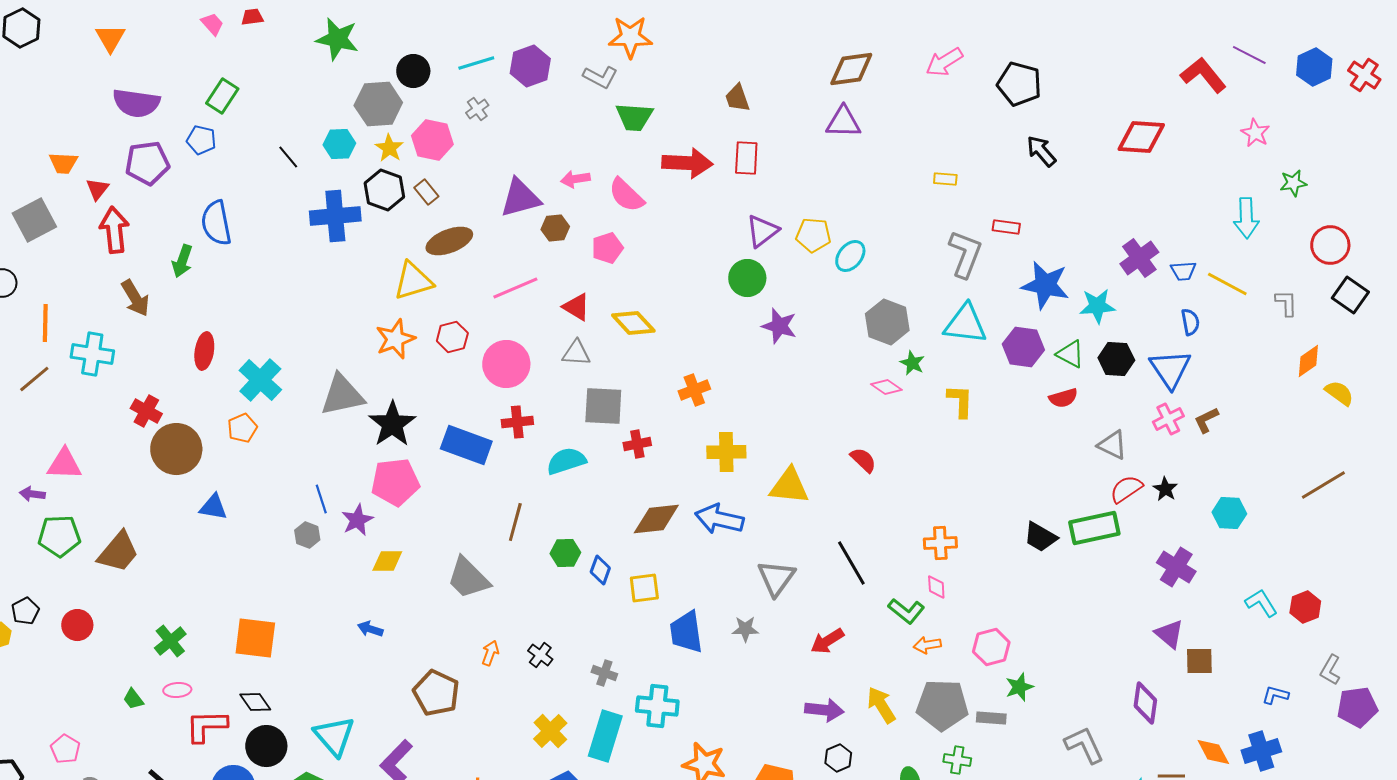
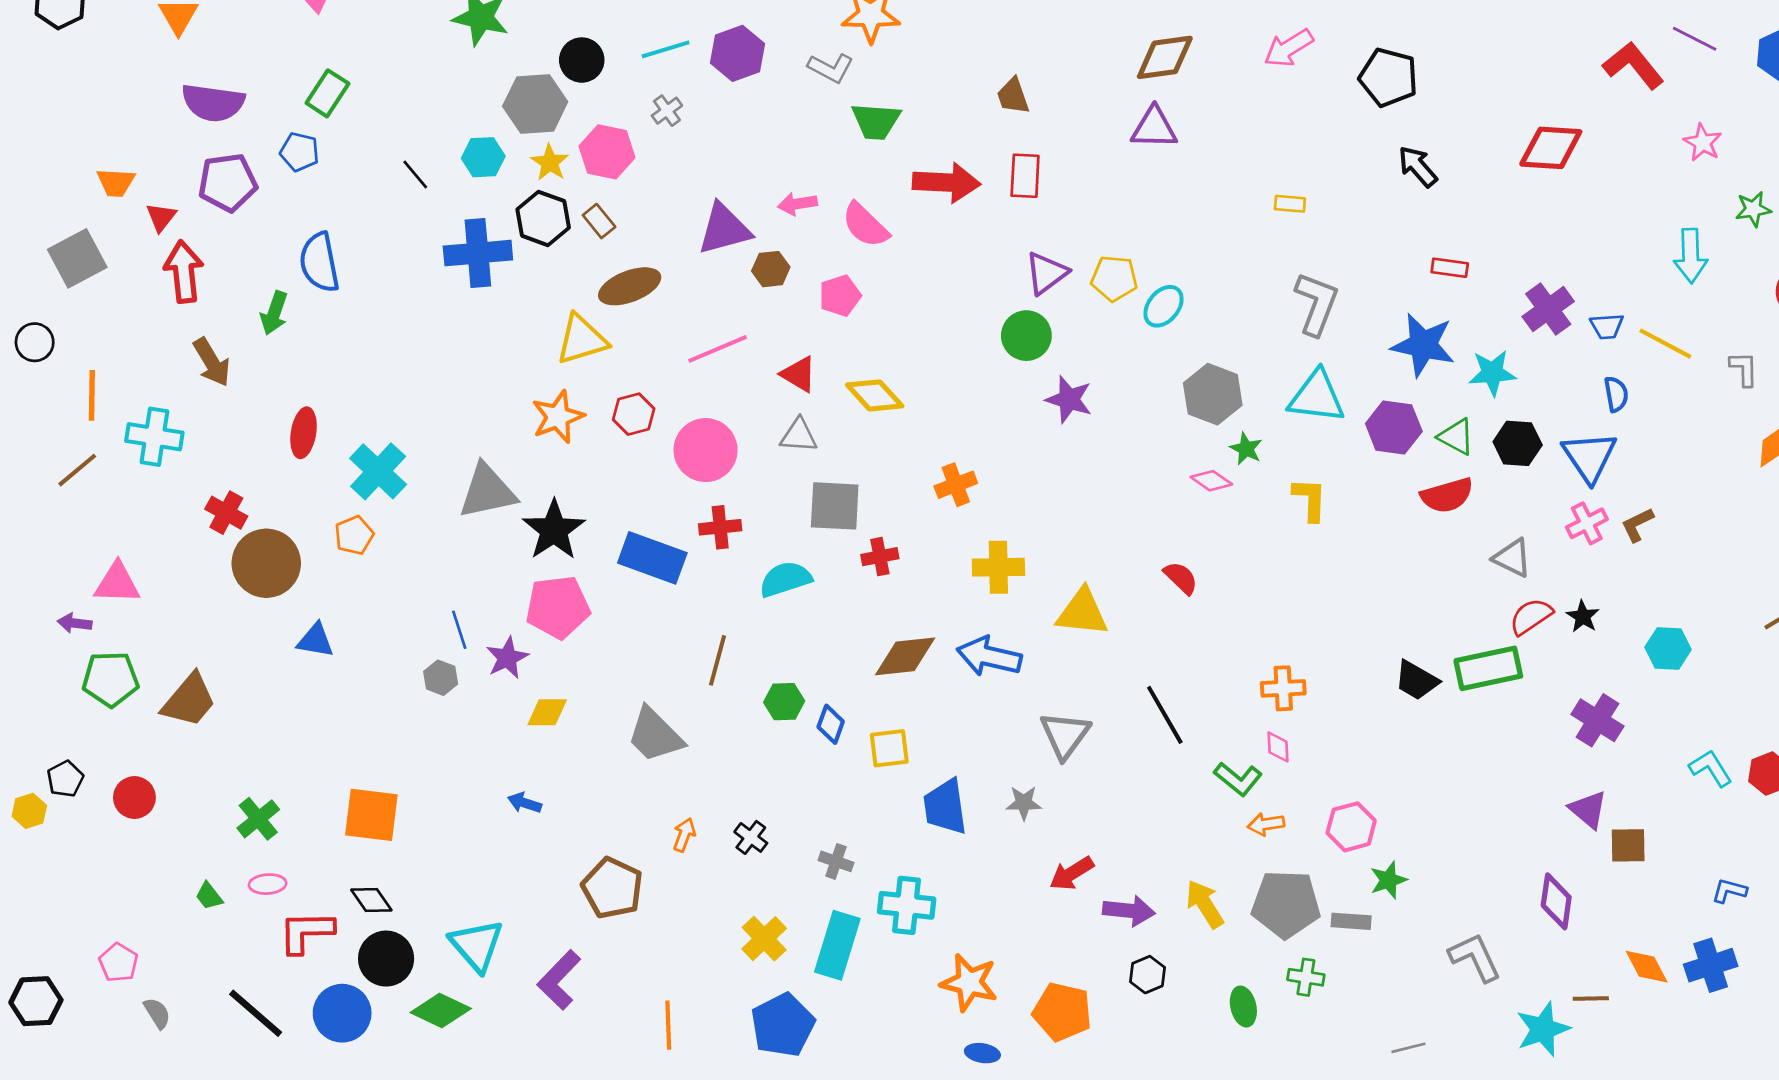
red rectangle: (1006, 227) -> (1450, 268), moved
red semicircle: (1063, 398) -> (1447, 495), size x1.4
red arrow: (827, 641) -> (1072, 873), moved

